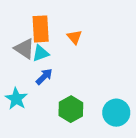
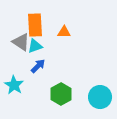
orange triangle: (74, 37) -> (64, 32), turned -48

